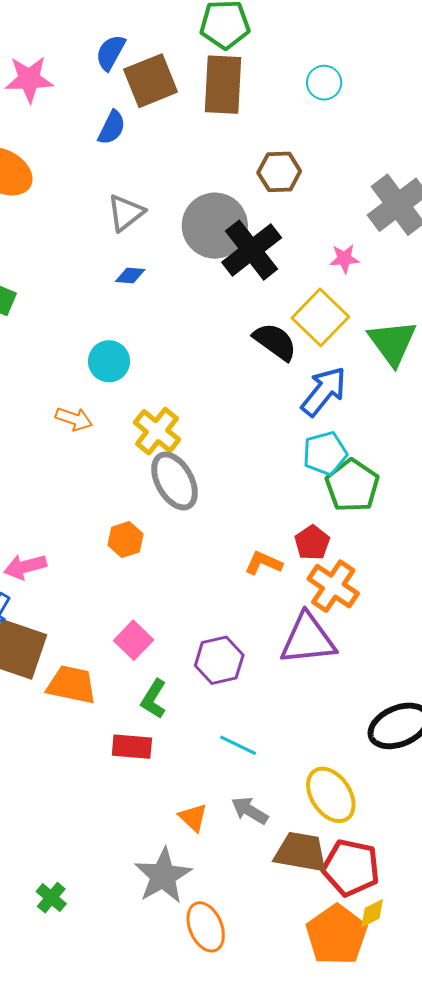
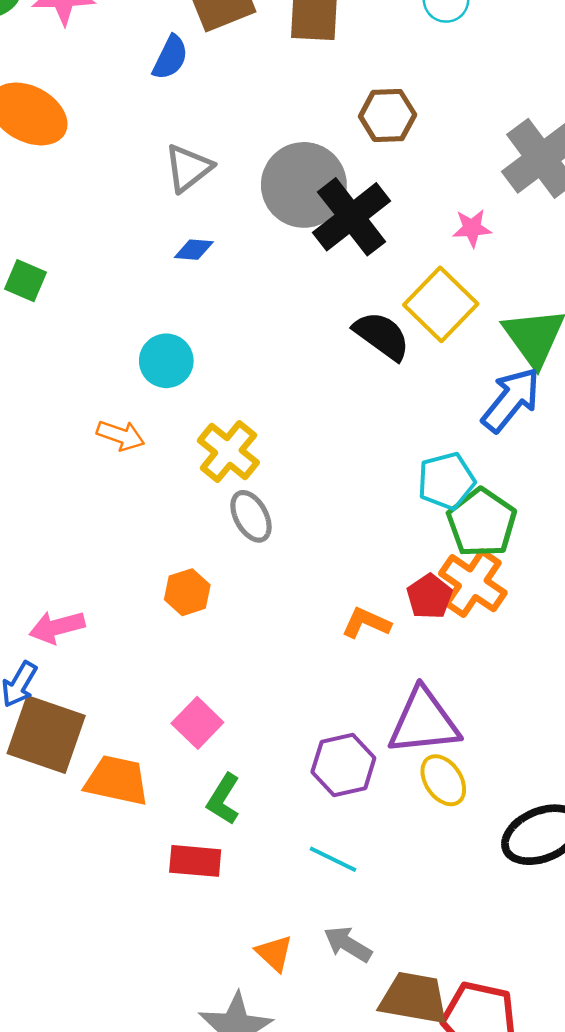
blue arrow: (324, 391) -> (511, 400), moved
gray ellipse: (175, 481) -> (251, 516), size x0.7
orange cross: (333, 586) -> (473, 583), moved
purple hexagon: (219, 660) -> (343, 765), moved
yellow ellipse: (331, 795) -> (443, 780), moved, size x0.7

